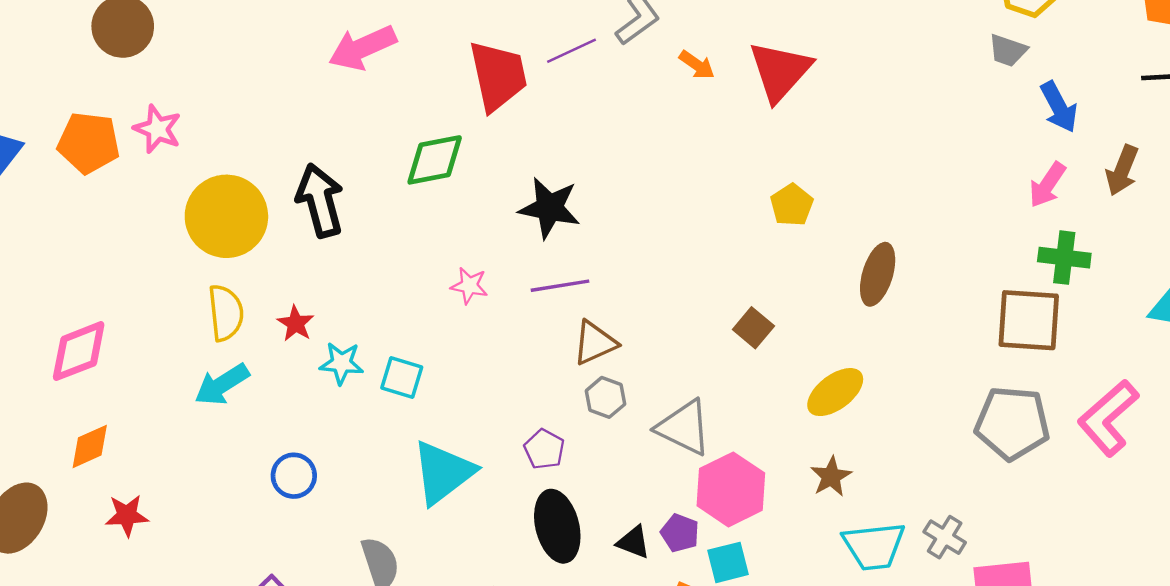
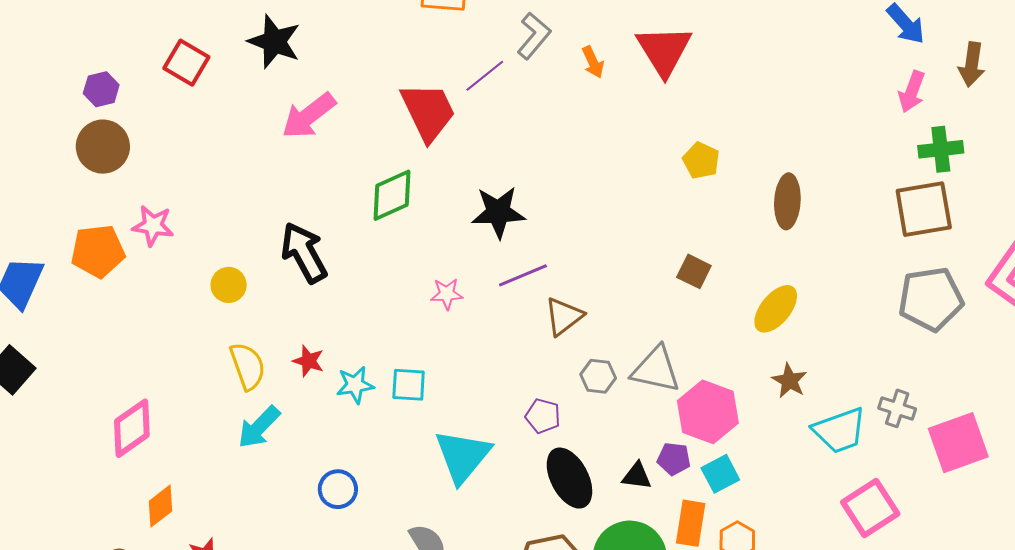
orange arrow: (697, 65) -> (593, 62), turned 44
yellow circle: (226, 216) -> (229, 285), size x0.5
gray hexagon: (605, 397) -> (598, 376), moved

